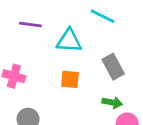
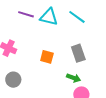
cyan triangle: (69, 41) -> (49, 17), moved

